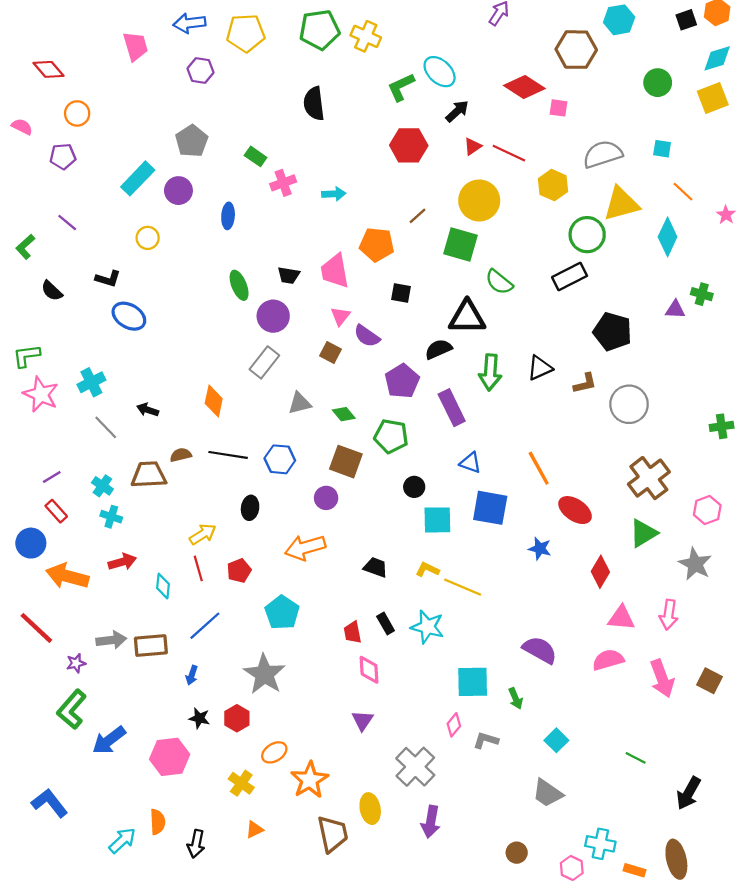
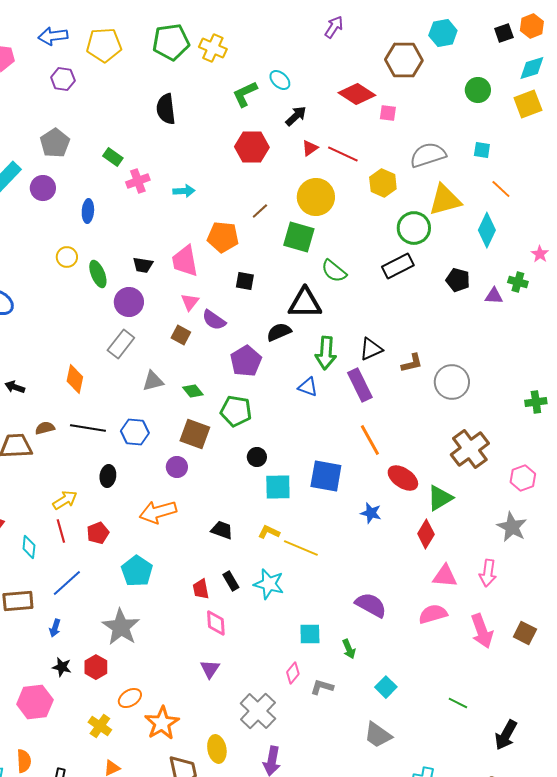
cyan ellipse: (440, 72) -> (280, 80), size x0.7
pink star: (726, 215) -> (540, 254), moved
yellow circle: (148, 238) -> (67, 257), moved
black pentagon: (612, 332) -> (458, 280), moved, size x0.7
purple rectangle: (452, 408) -> (360, 385), moved
blue triangle: (470, 463) -> (308, 387), moved
green triangle: (643, 533) -> (440, 498), moved
cyan square: (473, 682) -> (310, 634), size x0.7

